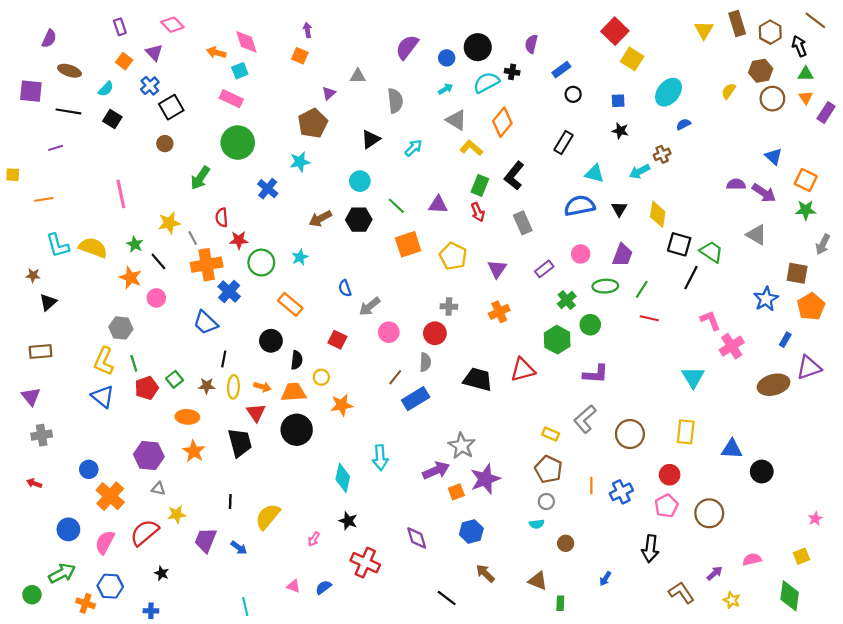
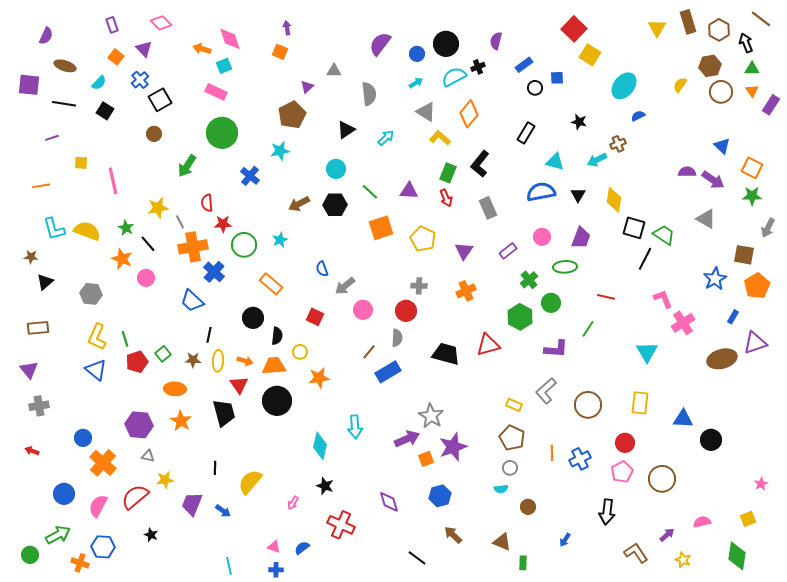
black cross: (512, 72) -> (478, 67), turned -32
blue square: (618, 101) -> (557, 78), moved
yellow square: (13, 175) -> (81, 163), moved
green line: (642, 289) -> (588, 329), moved
gray hexagon: (121, 328) -> (91, 294), moved
blue cross: (151, 611) -> (276, 570), moved

